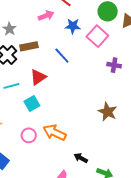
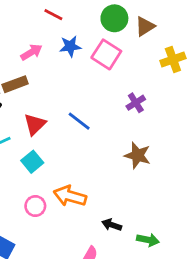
pink arrow: (46, 16) -> (31, 52), moved
blue line: (62, 56) -> (79, 121), moved
purple cross: (114, 65) -> (136, 103), moved, turned -32

